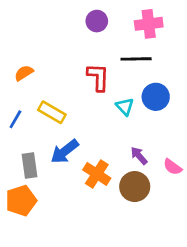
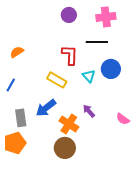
yellow rectangle: (52, 112) -> (57, 80), moved
purple arrow: (139, 156) -> (89, 111), moved
brown circle: (135, 187) -> (65, 148), moved

